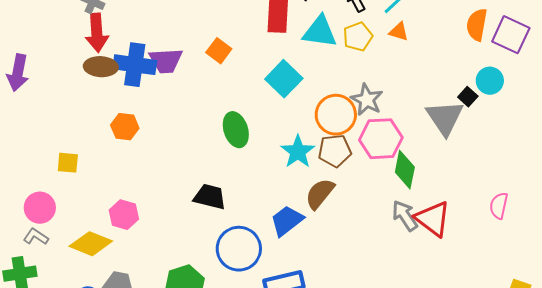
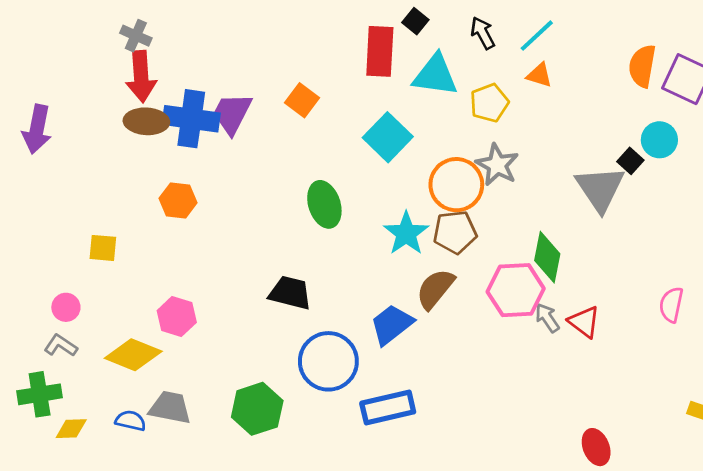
yellow pentagon: (358, 37) -> (489, 103), moved
purple trapezoid: (166, 61) -> (232, 113), turned 120
pink hexagon: (381, 139) -> (516, 290), moved
pink circle: (40, 208) -> (66, 307), size x0.7
gray arrow: (405, 216) -> (547, 318), size x0.7
red triangle: (433, 219) -> (584, 322), size x0.7

